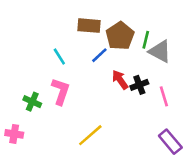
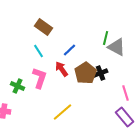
brown rectangle: (89, 26) -> (44, 27), moved, turned 30
brown pentagon: (120, 36) -> (86, 73), moved
red arrow: (120, 80) -> (62, 69), moved
pink line: (164, 96) -> (126, 93), moved

